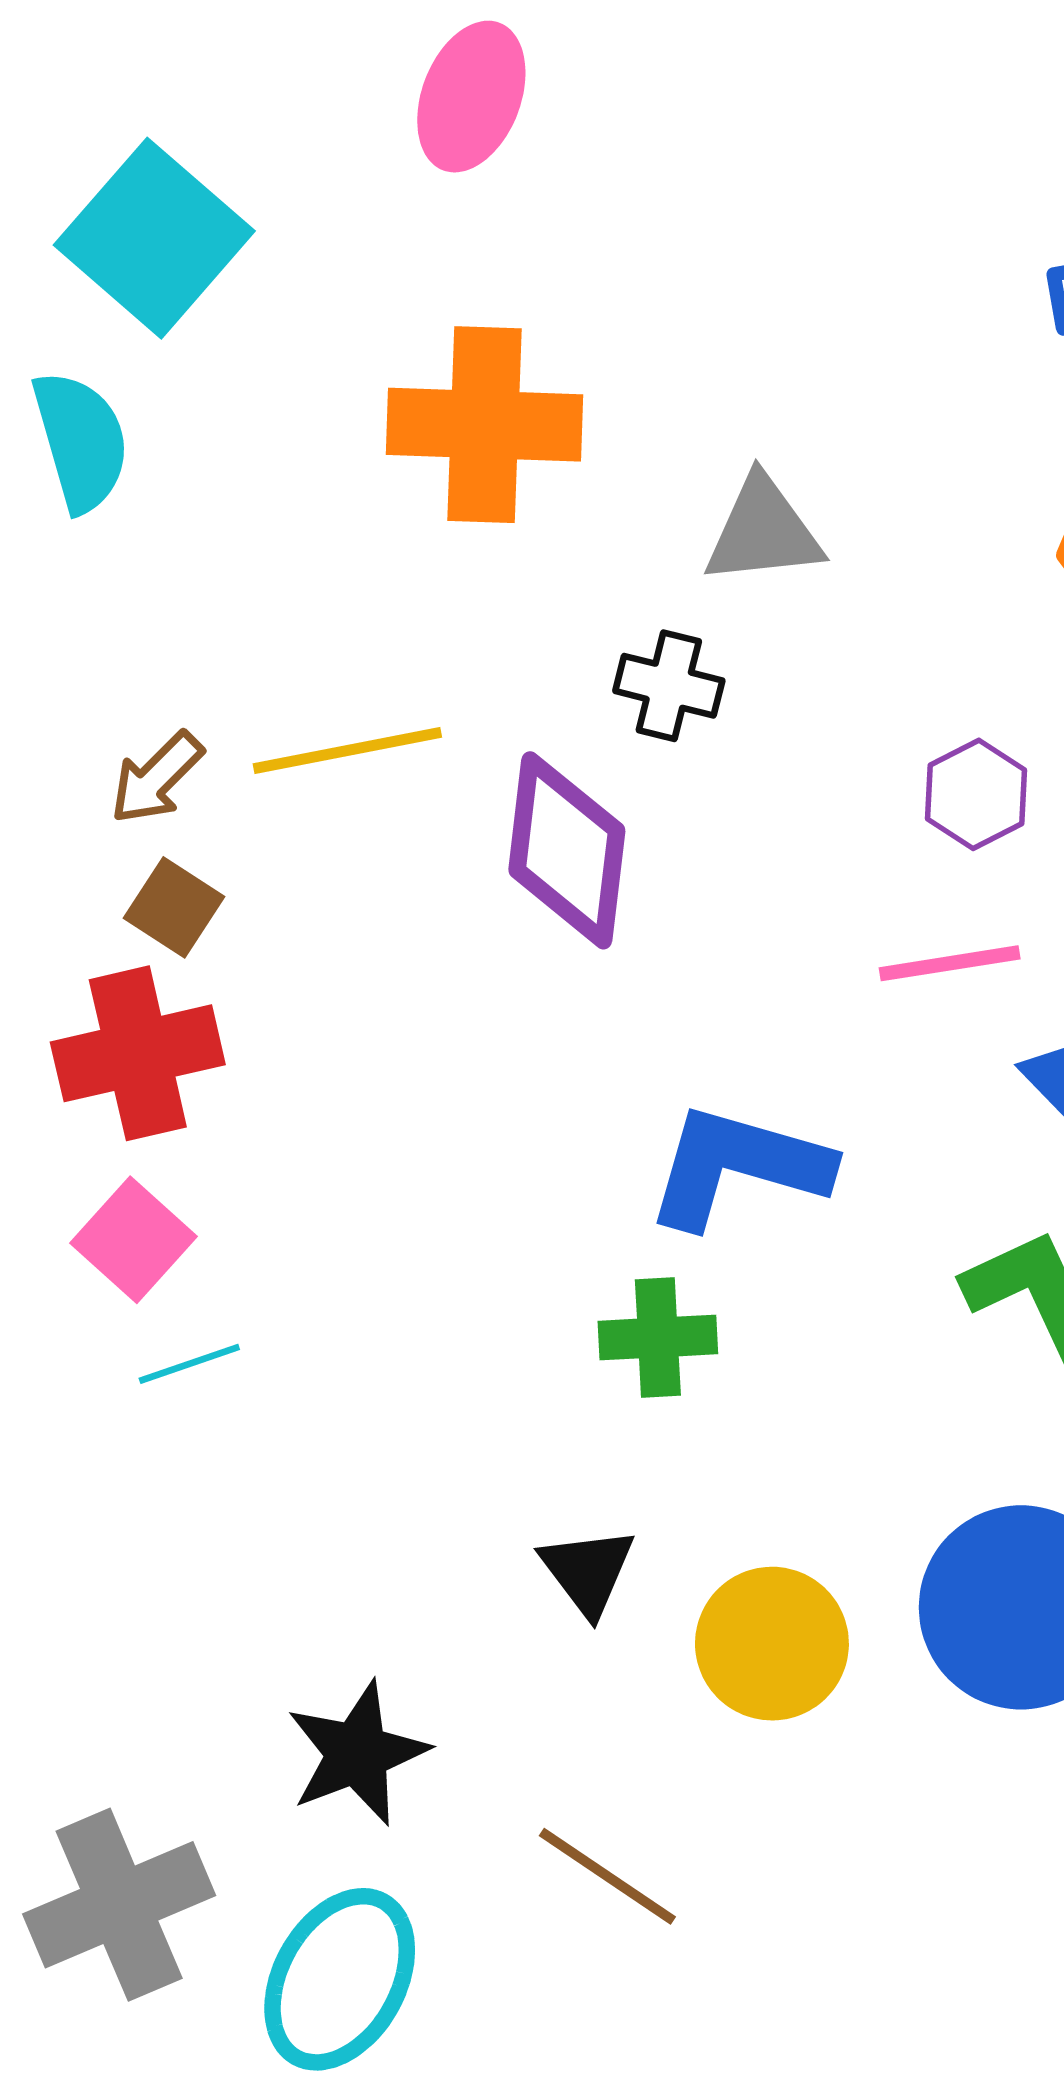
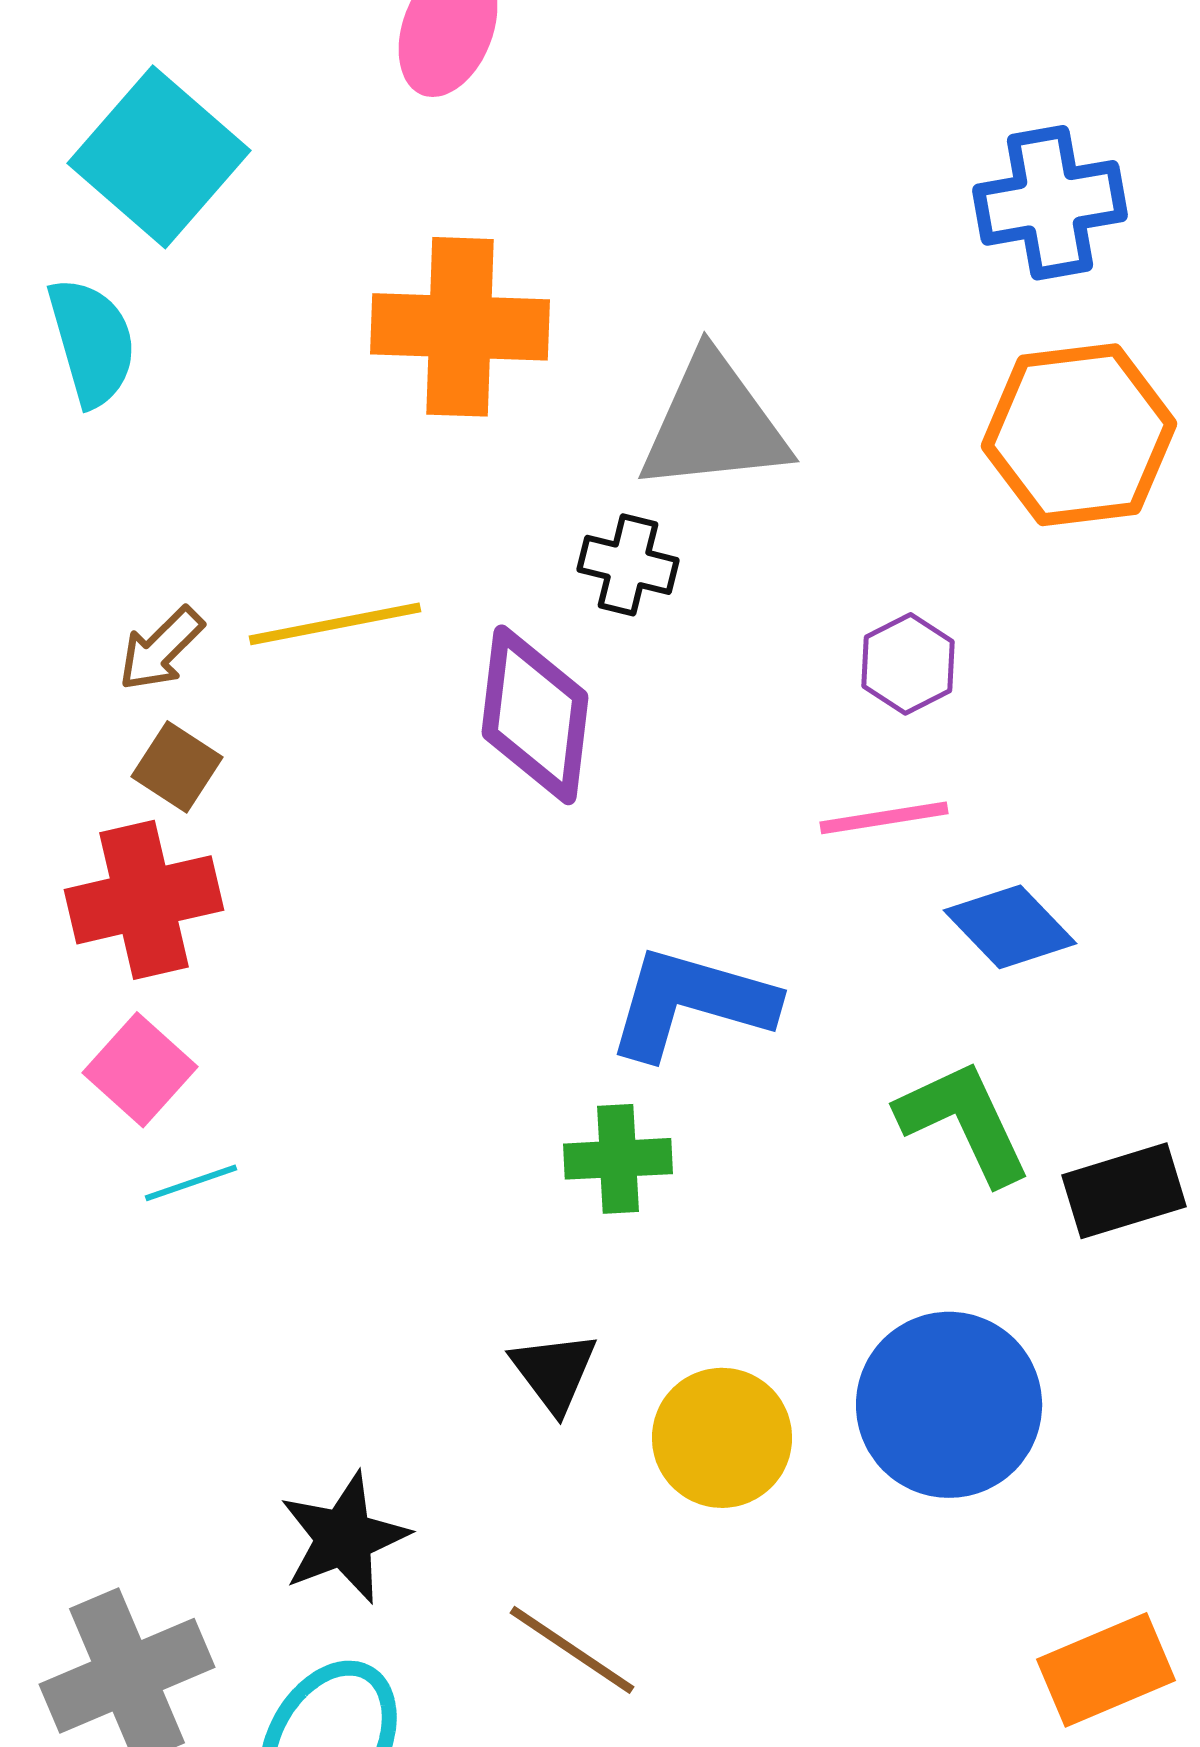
gray triangle: (763, 531) -> (714, 424), size x1.4

